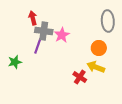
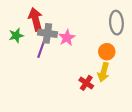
red arrow: (33, 18) -> (36, 19), size x1.5
green star: (15, 62) -> (16, 36), moved
yellow arrow: (96, 67) -> (104, 72), turned -96

